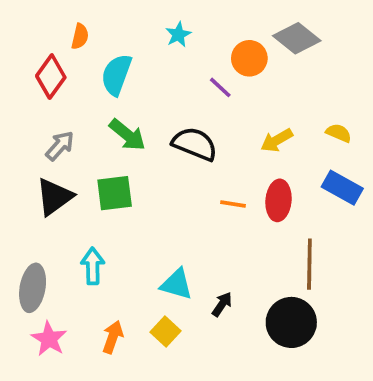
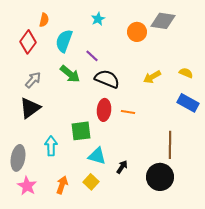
gray diamond: (297, 38) -> (163, 21), turned -30
purple line: (220, 87) -> (92, 56), moved
green square: (115, 193) -> (81, 131), moved
red ellipse: (279, 200) -> (104, 110), moved

